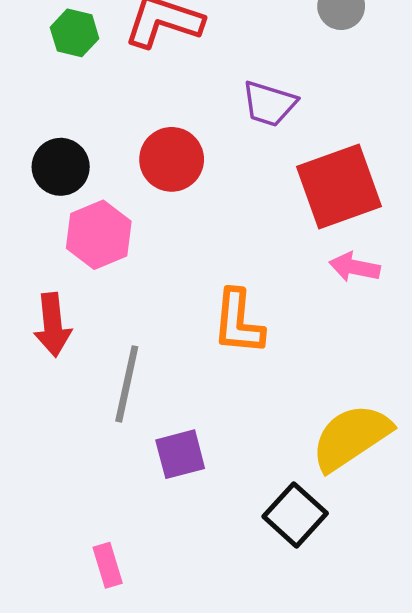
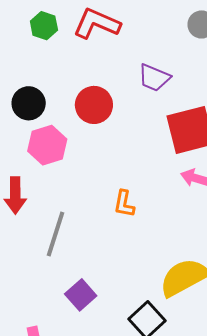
orange L-shape: (238, 322) -> (124, 204), size x0.7
purple square: (180, 454) -> (81, 295), moved, turned -32

